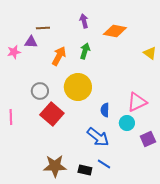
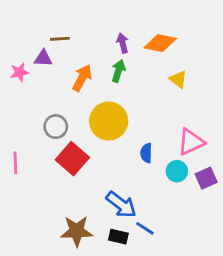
purple arrow: (84, 21) -> (123, 43), moved
yellow triangle: (150, 53) -> (178, 79), moved
blue arrow: (98, 137) -> (121, 205), moved
purple square: (148, 139) -> (206, 178), moved

